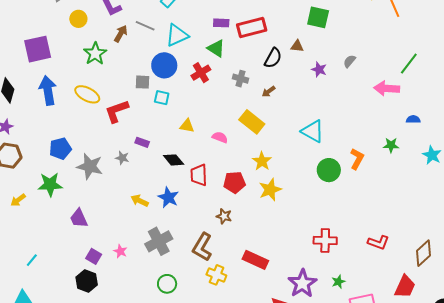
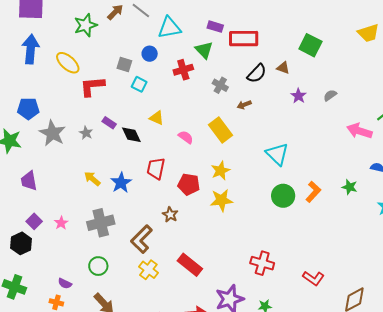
blue circle: (164, 65) -> (150, 54), size x0.6
black diamond: (174, 160) -> (131, 135), moved

